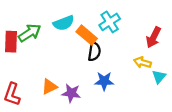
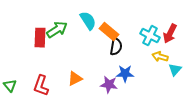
cyan cross: (110, 22) -> (150, 36), moved, turned -30
cyan semicircle: (64, 23) -> (88, 21), turned -102
purple star: (71, 93) -> (109, 85), moved

